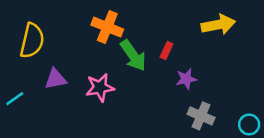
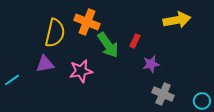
yellow semicircle: (32, 41) -> (55, 33), moved

